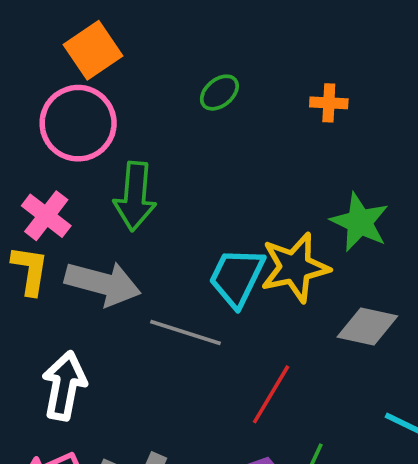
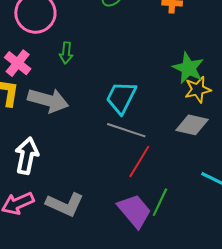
green arrow: (135, 196) -> (66, 53), size x0.6
yellow star: (295, 267) -> (198, 90), moved, size x0.7
gray line: (186, 333) -> (126, 130), moved

